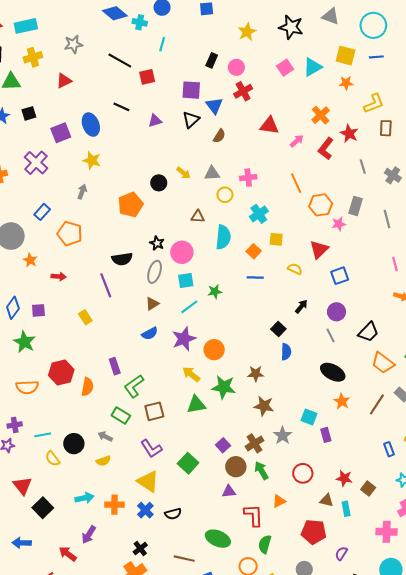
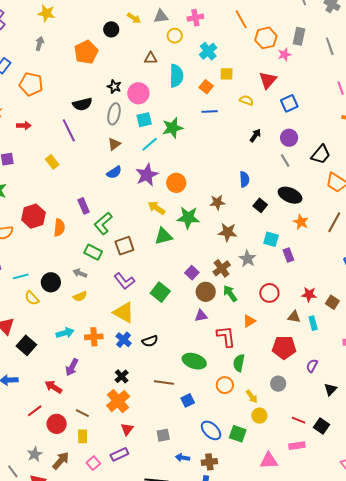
green star: (215, 292) -> (173, 128), size x1.5
black square: (278, 329) -> (260, 205), moved

